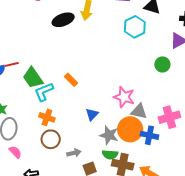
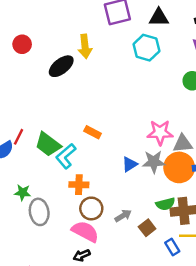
red line: (12, 64) -> (19, 137), turned -32
blue triangle: (92, 114) -> (130, 164), turned 32
gray star: (109, 135) -> (154, 162), moved
pink semicircle: (15, 152) -> (85, 232), moved, size x1.6

